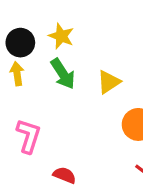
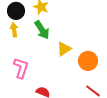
yellow triangle: (109, 82) -> (64, 49), moved

